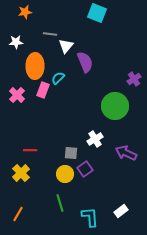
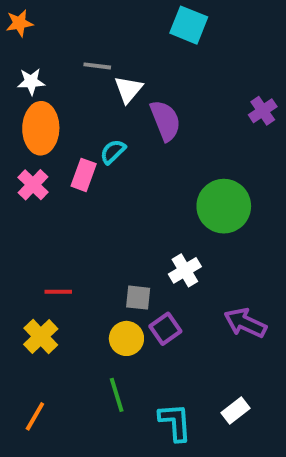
orange star: (25, 12) -> (19, 23), moved
orange ellipse: (35, 66) -> (41, 128), moved
purple cross: (134, 79) -> (263, 111), moved
purple arrow: (126, 153) -> (245, 323), moved

